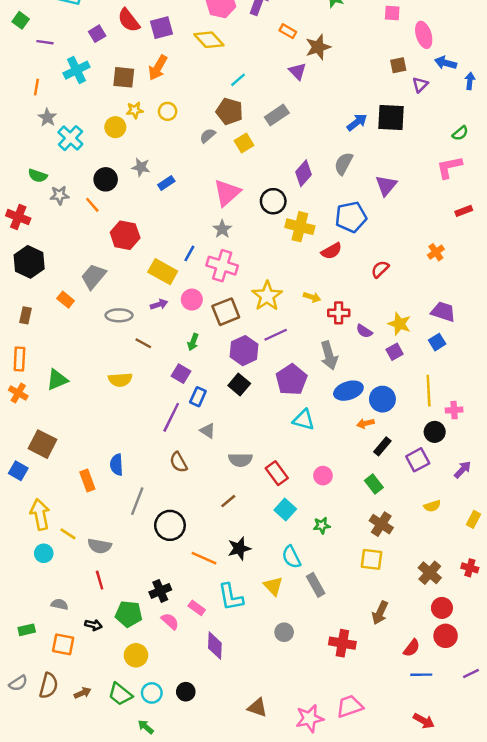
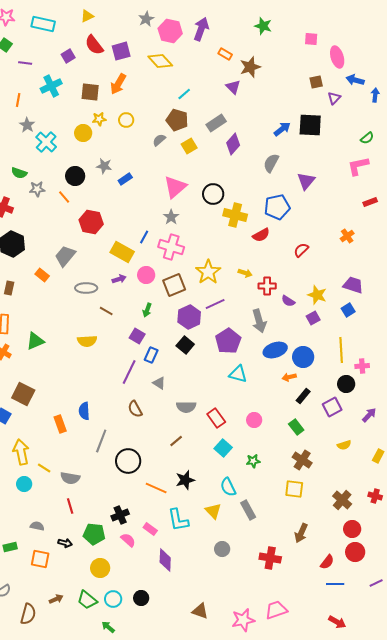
purple diamond: (304, 173) -> (233, 144), moved
brown semicircle: (49, 686) -> (28, 614), moved

